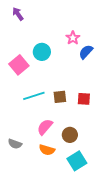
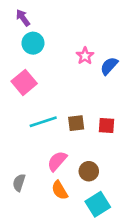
pink star: (73, 38) -> (85, 56), moved
cyan circle: (42, 52) -> (33, 43), moved
gray semicircle: (15, 144) -> (19, 183), turned 88
orange semicircle: (47, 150) -> (60, 190), turned 42

